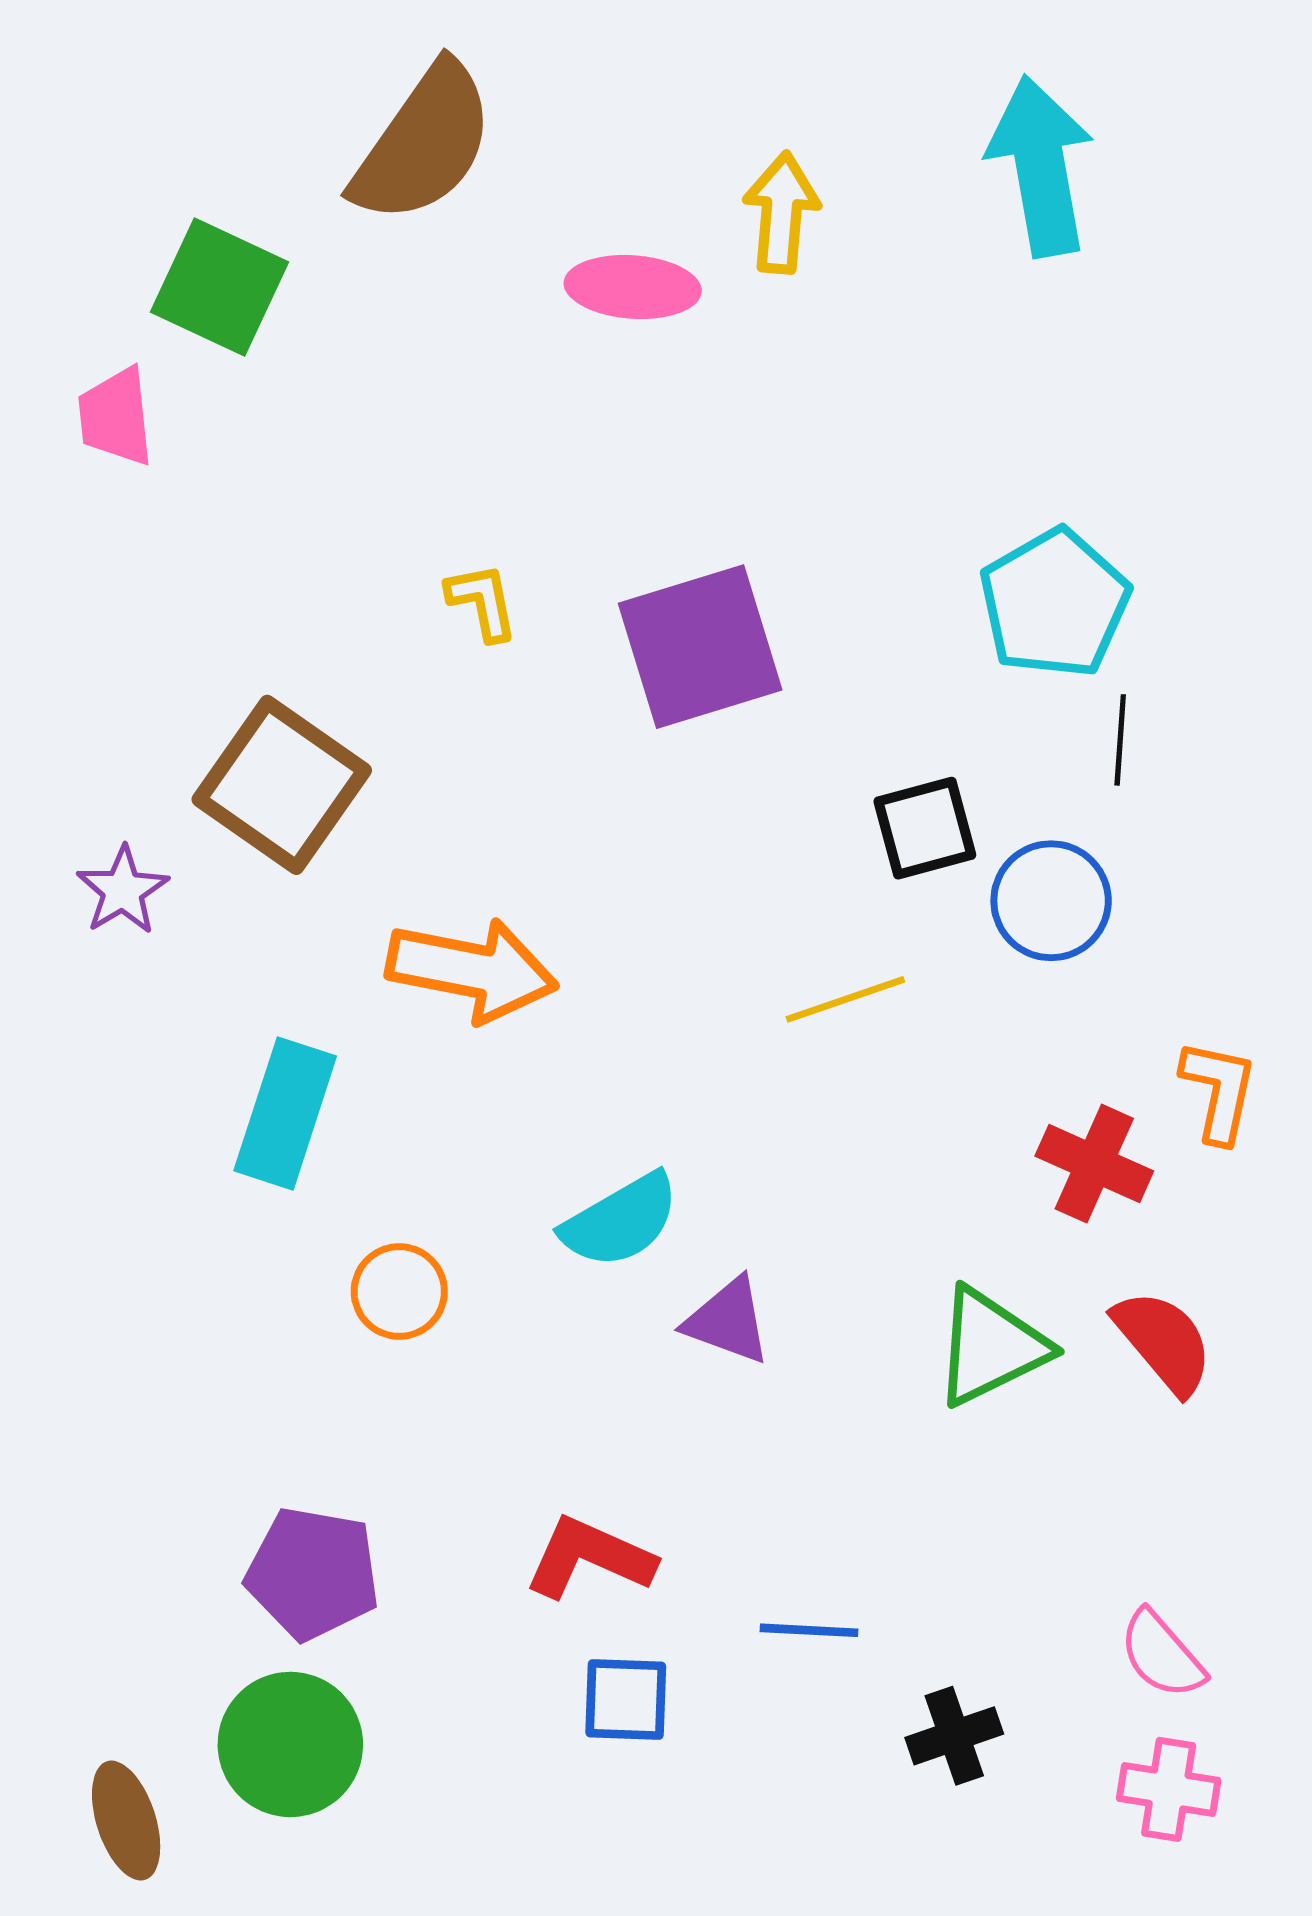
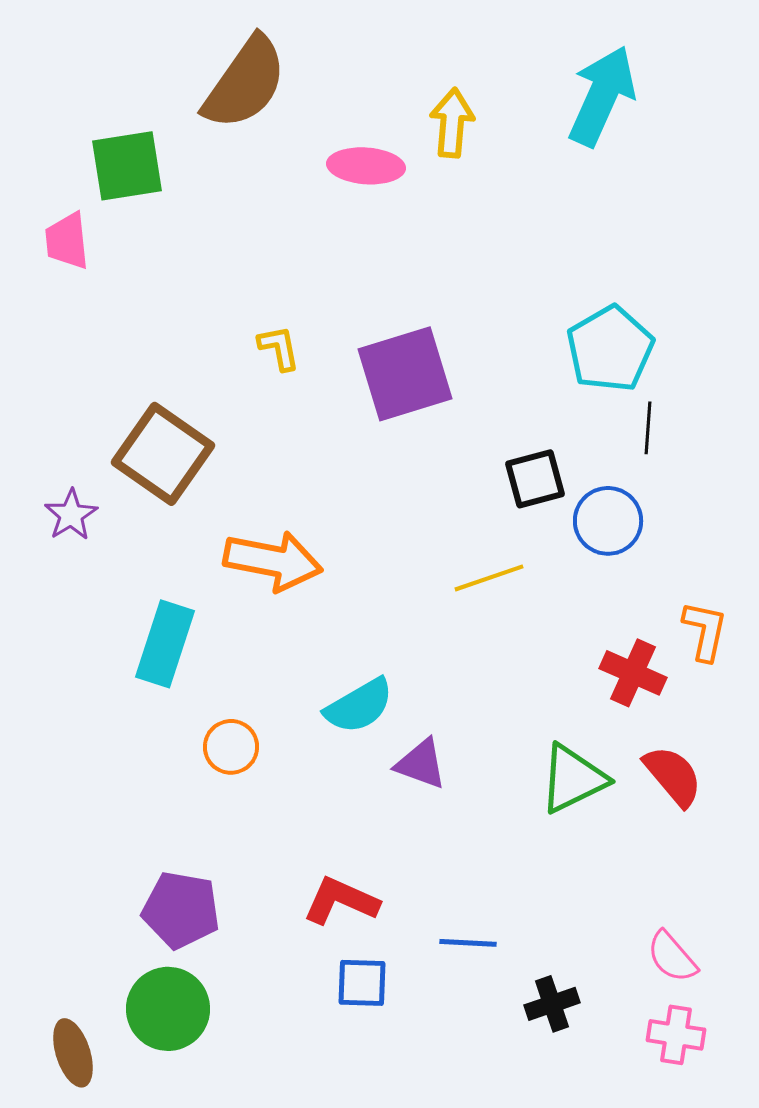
cyan arrow: (1041, 166) -> (602, 96), turned 34
green square: (219, 287) -> (127, 166), turned -34

